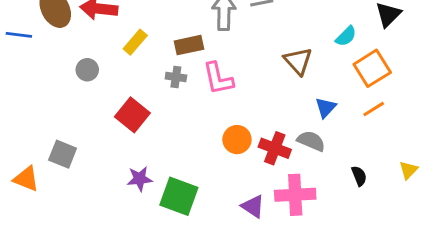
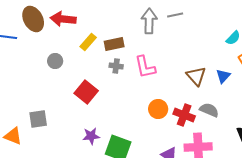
brown rectangle: (189, 45) -> (114, 44), moved
brown triangle: (298, 61) -> (196, 76), moved
blue triangle: (326, 108) -> (223, 76), moved
gray square: (63, 154) -> (38, 119), turned -30

